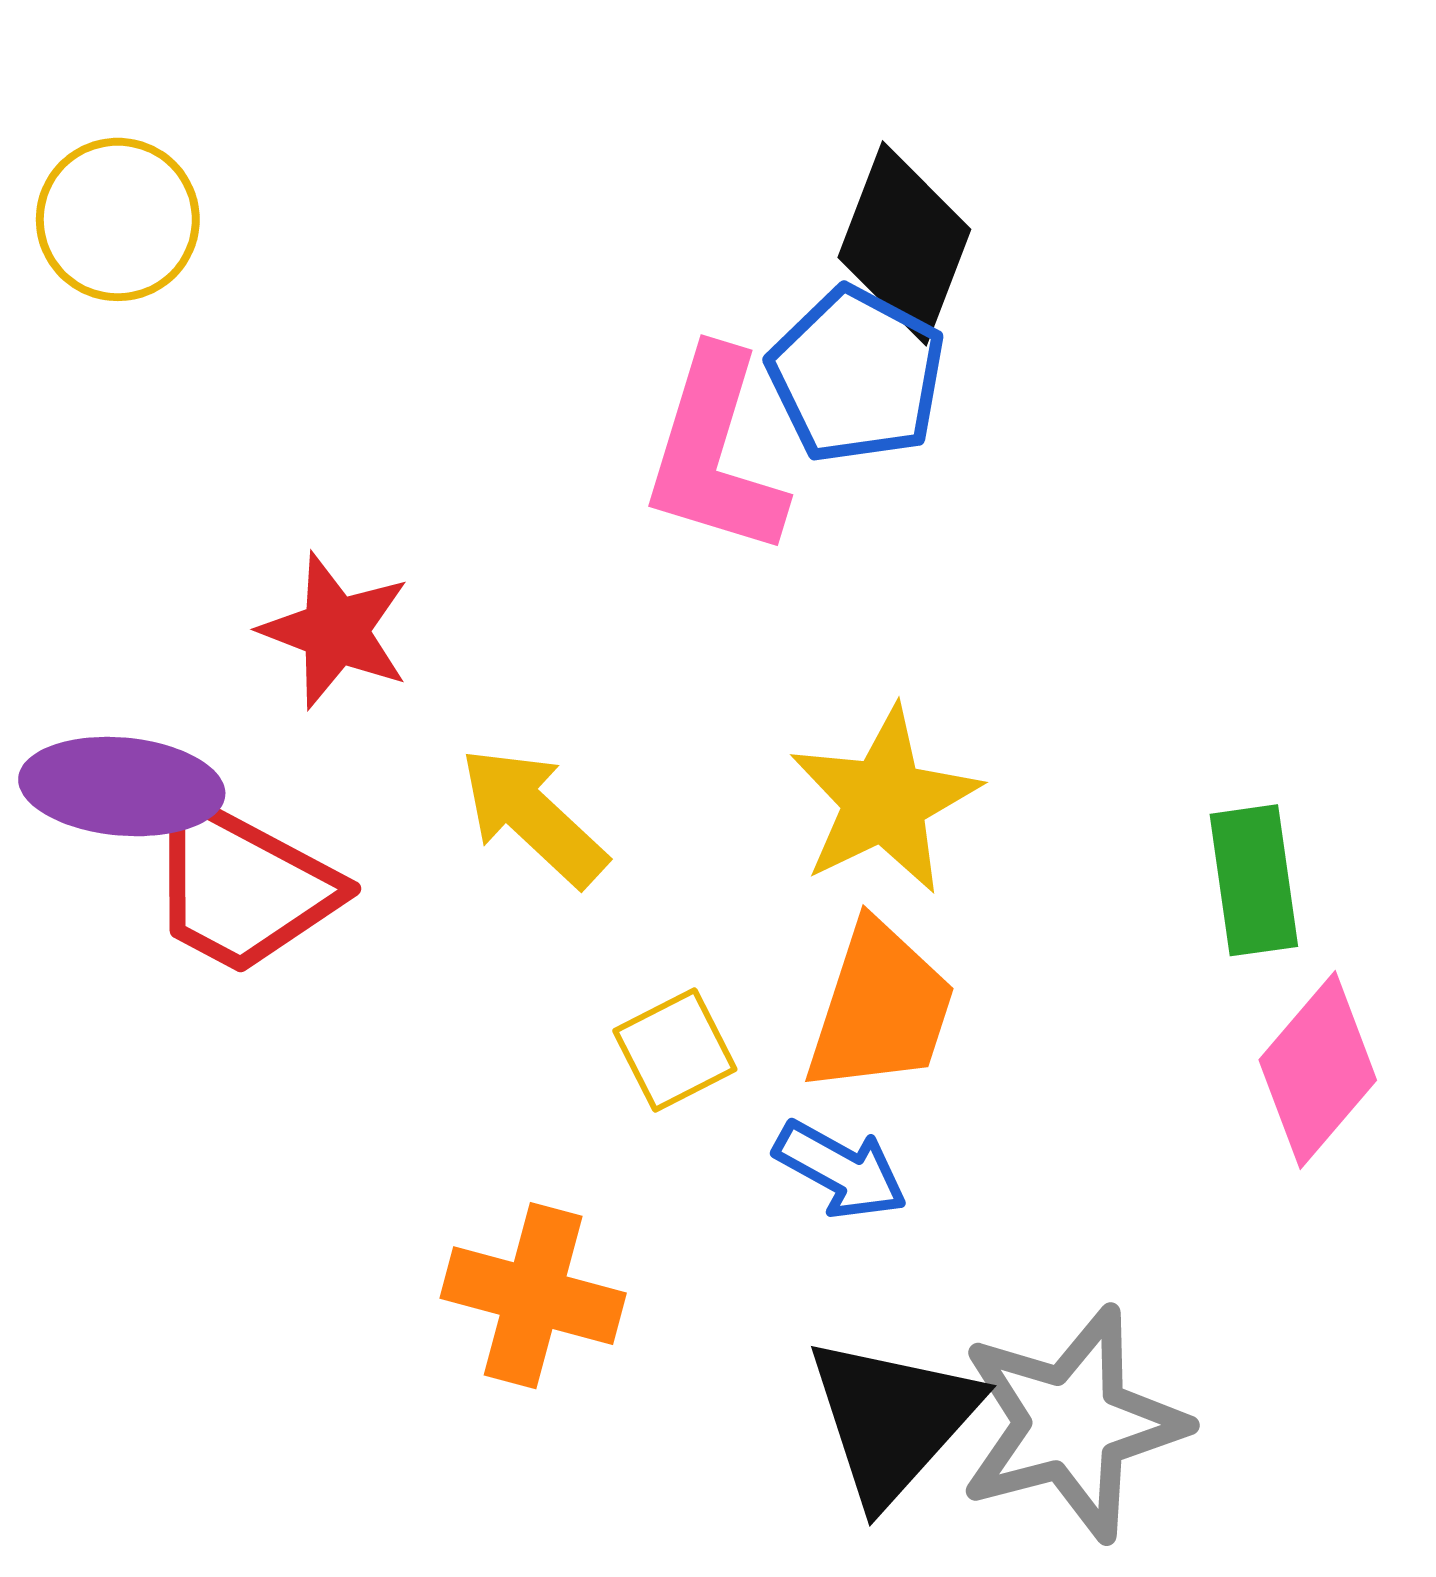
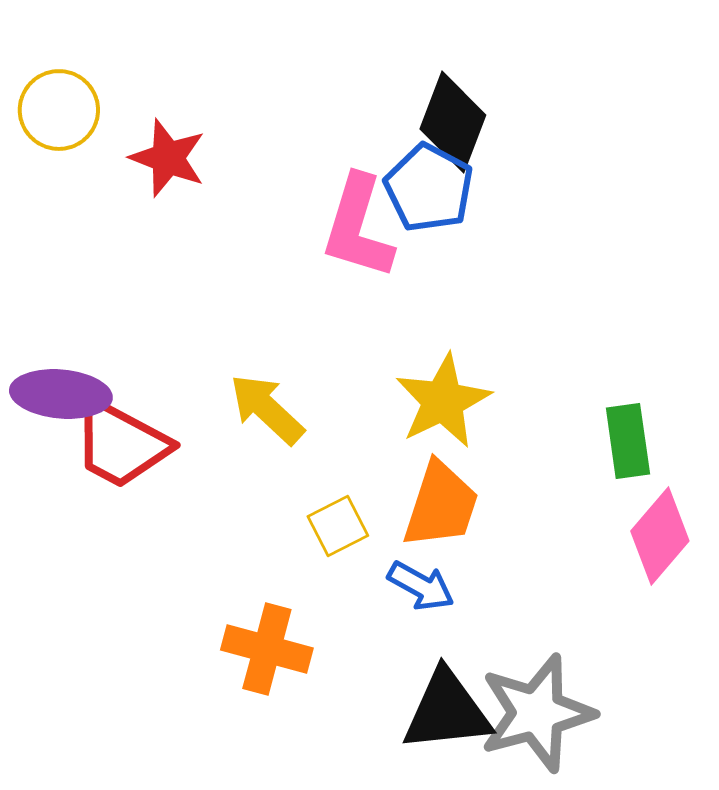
red star: (335, 631) -> (168, 158), moved
black triangle: (892, 1419) -> (447, 711), turned 42

